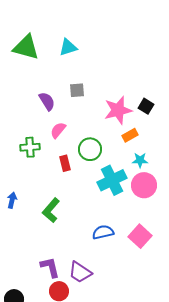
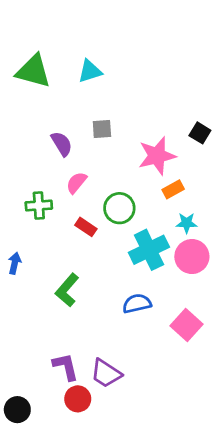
black square: (146, 106) -> (200, 133), moved
red rectangle: (65, 163) -> (86, 227), turned -42
blue arrow: (12, 200) -> (15, 263), moved
blue semicircle: (103, 232) -> (137, 304), moved

